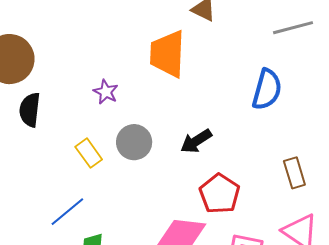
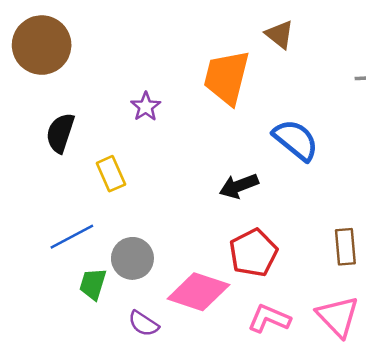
blue semicircle: (267, 89) -> (296, 140), moved, turned -78
black semicircle: (30, 110) -> (60, 133), moved
gray circle: (134, 142) -> (132, 258), moved

